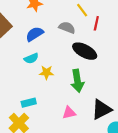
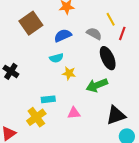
black ellipse: (85, 51) -> (108, 58), turned 30
green arrow: (77, 81) -> (97, 85), turned 70
pink triangle: (69, 113) -> (74, 113), moved

